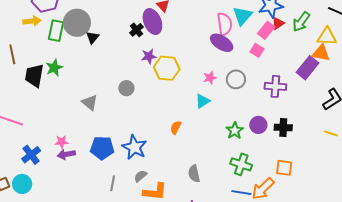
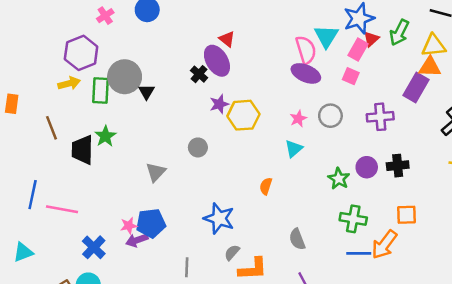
gray triangle: (90, 102) -> (156, 172), turned 42
blue pentagon: (102, 148) -> (151, 223), moved
gray line: (113, 183) -> (187, 267), moved

